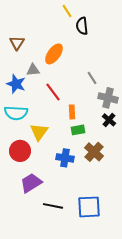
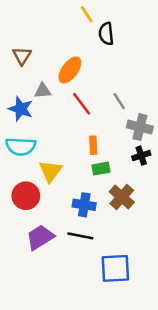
red line: (53, 92) -> (82, 104), moved
black cross: (109, 120) -> (141, 156), turned 32
black line: (53, 206) -> (80, 236), moved

